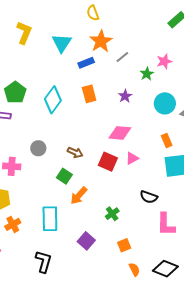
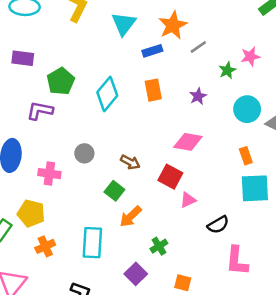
pink triangle: (132, 158) -> (188, 200), moved
black semicircle: (149, 197) -> (218, 225), turned -54
green cross: (112, 214) -> (159, 246), moved
orange square: (124, 245) -> (183, 283), turned 32

